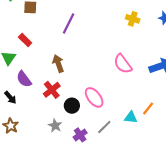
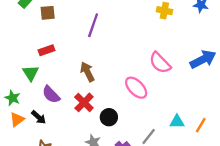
red rectangle: (25, 40) -> (47, 50), turned -56
pink ellipse: (94, 97) -> (136, 88), moved
orange line: (148, 109) -> (201, 125), moved

